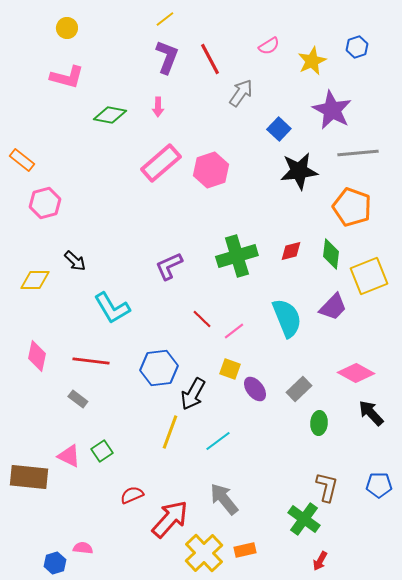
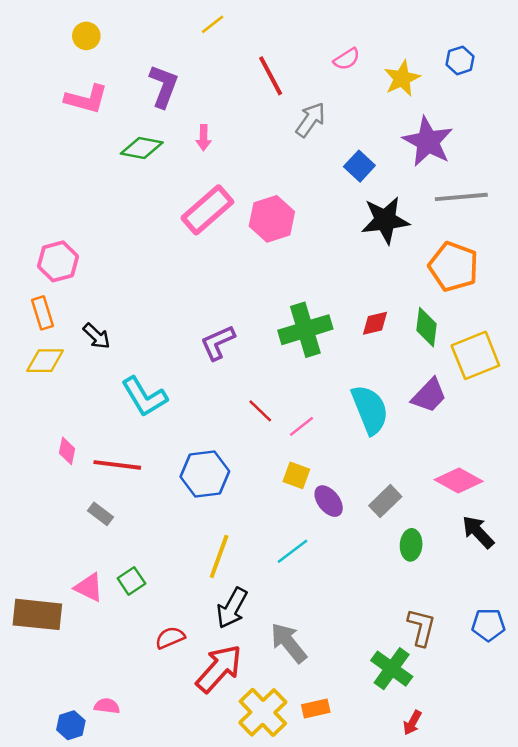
purple L-shape: (167, 57) -> (164, 86), moved
orange rectangle: (22, 160) -> (43, 313), moved, turned 35
pink diamond: (37, 356) -> (67, 451), moved, size x0.7
black arrow: (193, 394) -> (232, 608), moved
cyan line: (218, 441) -> (292, 551), moved

